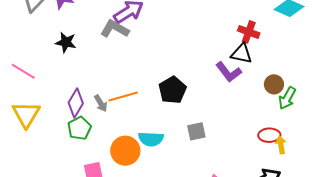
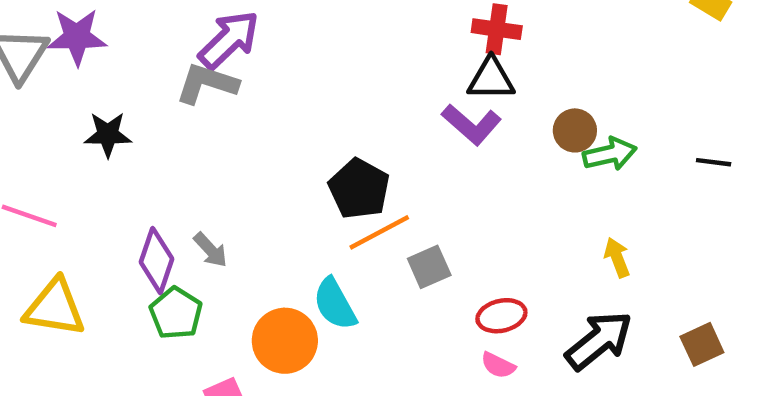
orange line: (123, 96) -> (379, 232), moved
green arrow: (287, 98) -> (610, 154), turned -120
yellow triangle: (26, 114) -> (55, 308), turned -40
red ellipse: (269, 135) -> (501, 316), moved
cyan semicircle: (151, 139) -> (335, 304), turned 70

